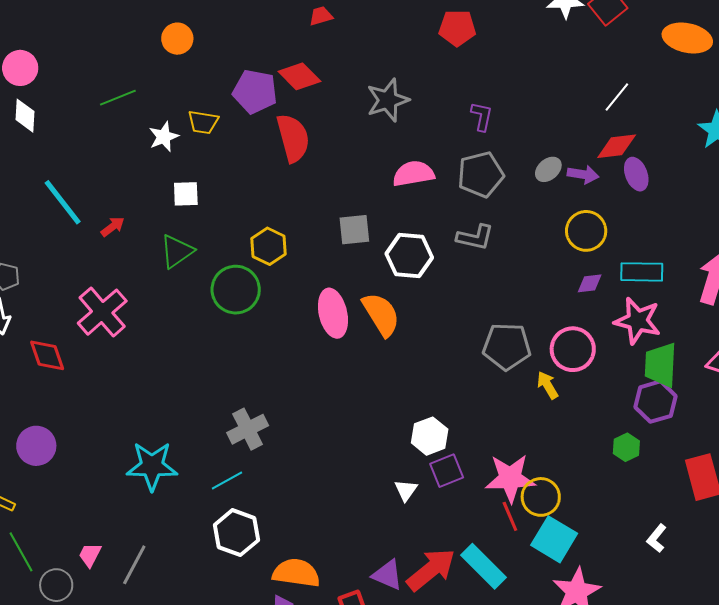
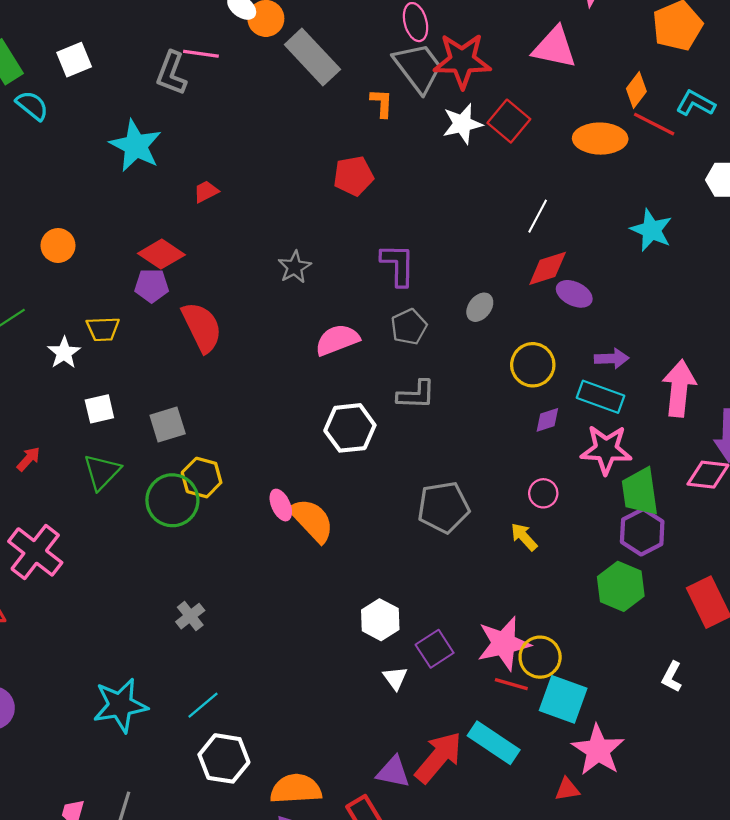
red diamond: (299, 76) -> (161, 254), moved
purple pentagon: (255, 92) -> (152, 286), size x0.7
gray star: (388, 100) -> (295, 267), size x0.7
purple L-shape: (482, 116) -> (398, 265), size x1.4
gray pentagon: (481, 174) -> (409, 327), size x0.7
purple arrow: (583, 174) -> (612, 359), moved
purple ellipse: (636, 174) -> (574, 294), turned -32
gray square: (354, 230) -> (168, 424), moved
yellow hexagon: (269, 246) -> (202, 478), moved
cyan rectangle: (642, 272) -> (600, 397), turned 30
pink ellipse: (333, 313) -> (281, 505), size x0.6
orange semicircle: (381, 314) -> (312, 520), moved
gray pentagon: (507, 346) -> (443, 507), moved
pink circle: (573, 349) -> (543, 493), size x0.6
gray cross: (248, 429) -> (190, 616), moved, size x0.7
white hexagon: (430, 436) -> (380, 620), moved
green hexagon: (626, 447) -> (621, 586), size x1.6
red line: (510, 516) -> (511, 684), turned -40

